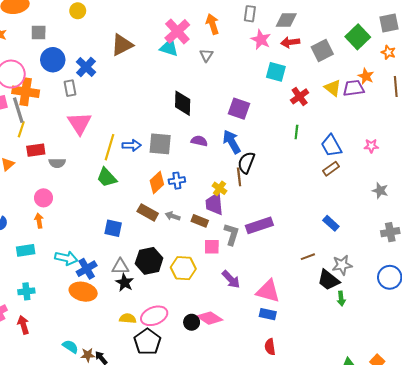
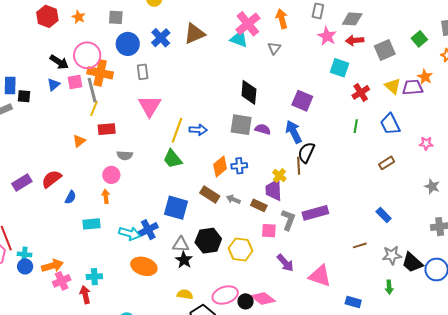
green square: (358, 37) -> (419, 39), size x0.7
blue cross: (86, 67) -> (161, 38), moved
gray square: (160, 144) -> (241, 125), moved
blue trapezoid: (331, 146) -> (390, 124), moved
gray semicircle: (57, 163) -> (125, 155), moved
blue square: (113, 228) -> (176, 208), size x1.4
blue cross: (87, 269) -> (148, 230), moved
black trapezoid: (329, 280) -> (412, 263), moved
cyan cross: (26, 291) -> (94, 277), moved
blue rectangle: (268, 314) -> (353, 302), moved
pink ellipse: (154, 316) -> (225, 295), moved

